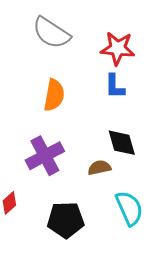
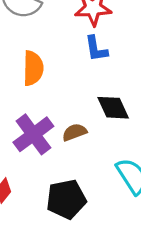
brown semicircle: (99, 168) -> (74, 132), moved

